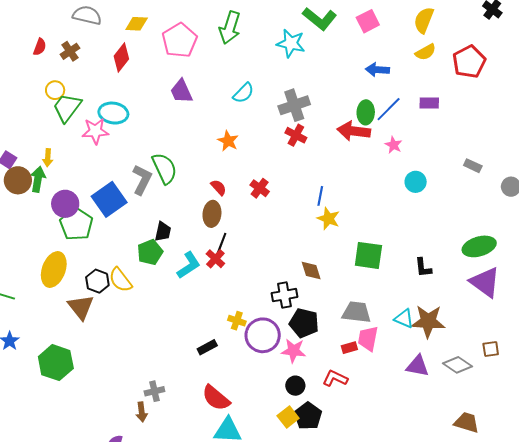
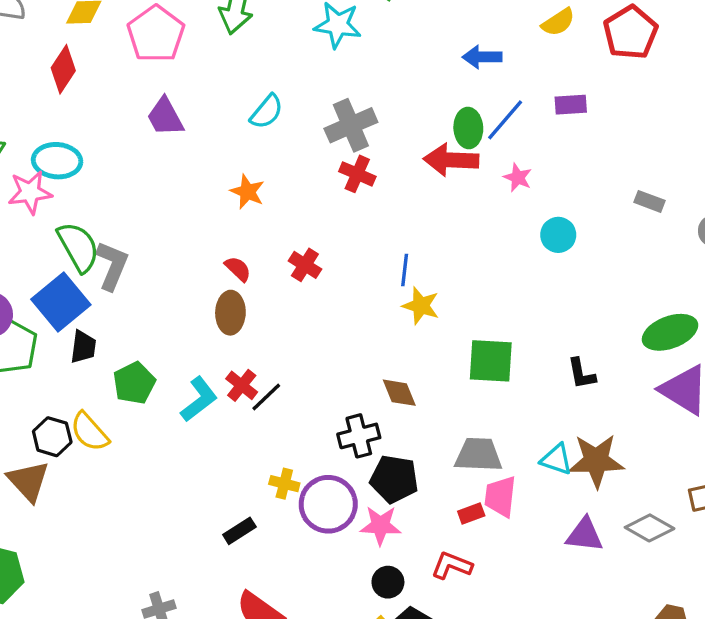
green semicircle: (164, 168) -> (78, 247), moved
black trapezoid: (163, 232) -> (83, 347), moved
black line: (222, 243) -> (266, 397), moved, turned 30

